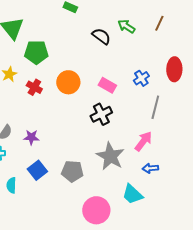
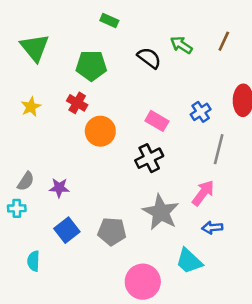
green pentagon: (36, 52) -> (91, 66), moved
orange circle: (68, 82) -> (100, 131), moved
red cross: (34, 87) -> (77, 103), moved
cyan semicircle: (11, 185) -> (33, 261), moved

